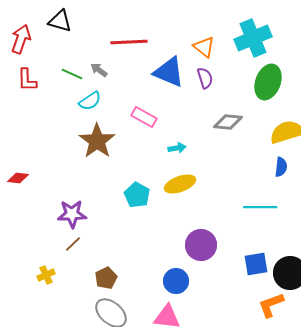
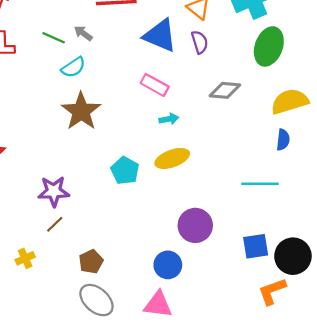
pink rectangle: (144, 117) -> (155, 85), moved

